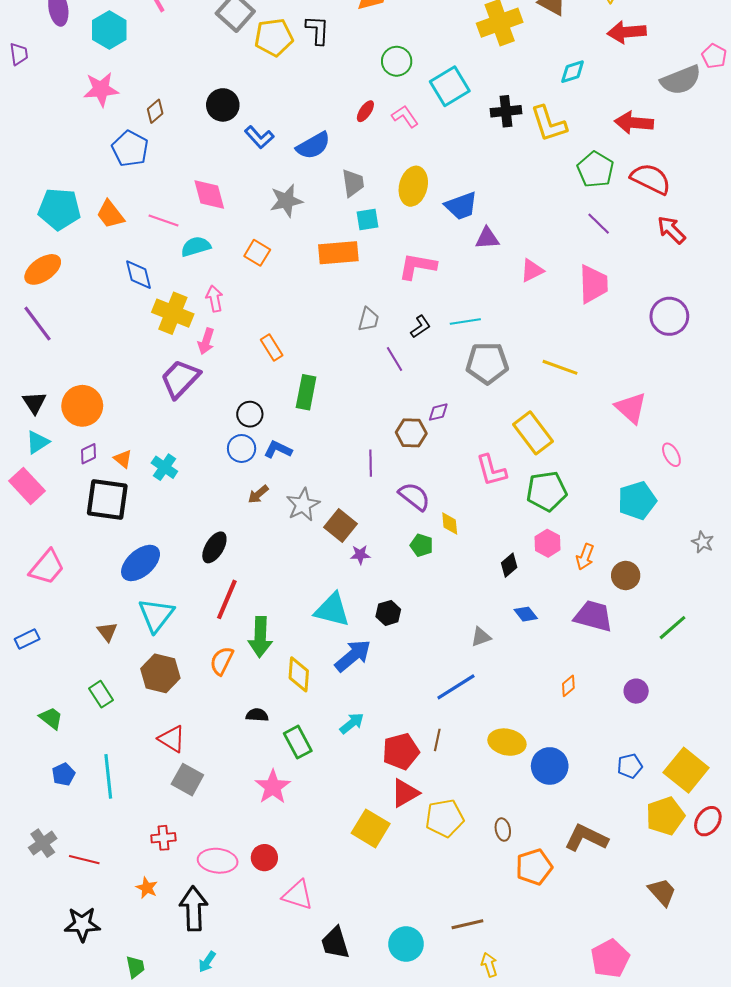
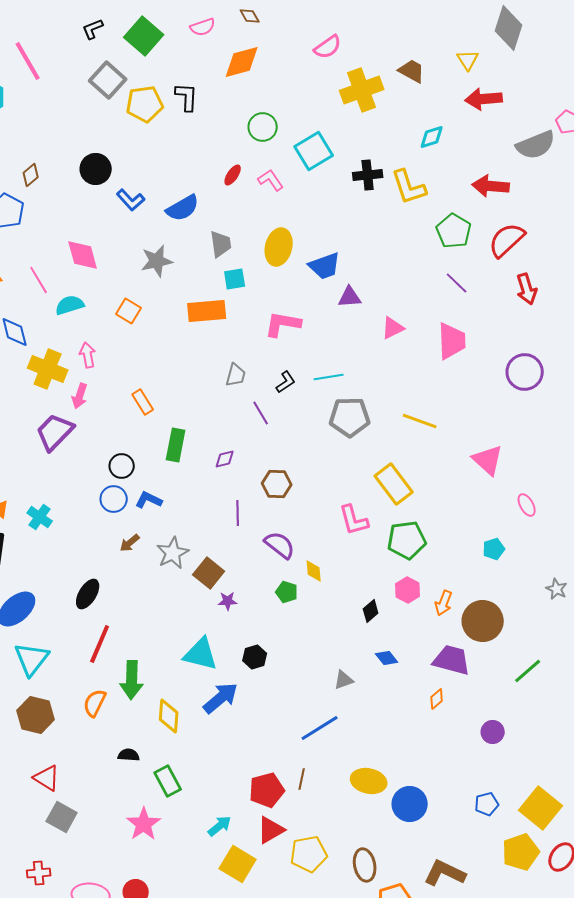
red semicircle: (651, 179) -> (507, 240), turned -69
pink line: (163, 221) -> (39, 280), turned 40
red arrow: (671, 230) -> (527, 289), turned -152
purple diamond: (438, 412) -> (225, 459), moved
cyan pentagon: (637, 501) -> (494, 549), size x0.6
brown circle: (626, 575) -> (483, 621), size x1.5
orange diamond: (568, 686) -> (437, 699), moved
cyan arrow: (352, 723) -> (220, 826), moved
brown ellipse: (503, 829) -> (365, 865), size x1.5

